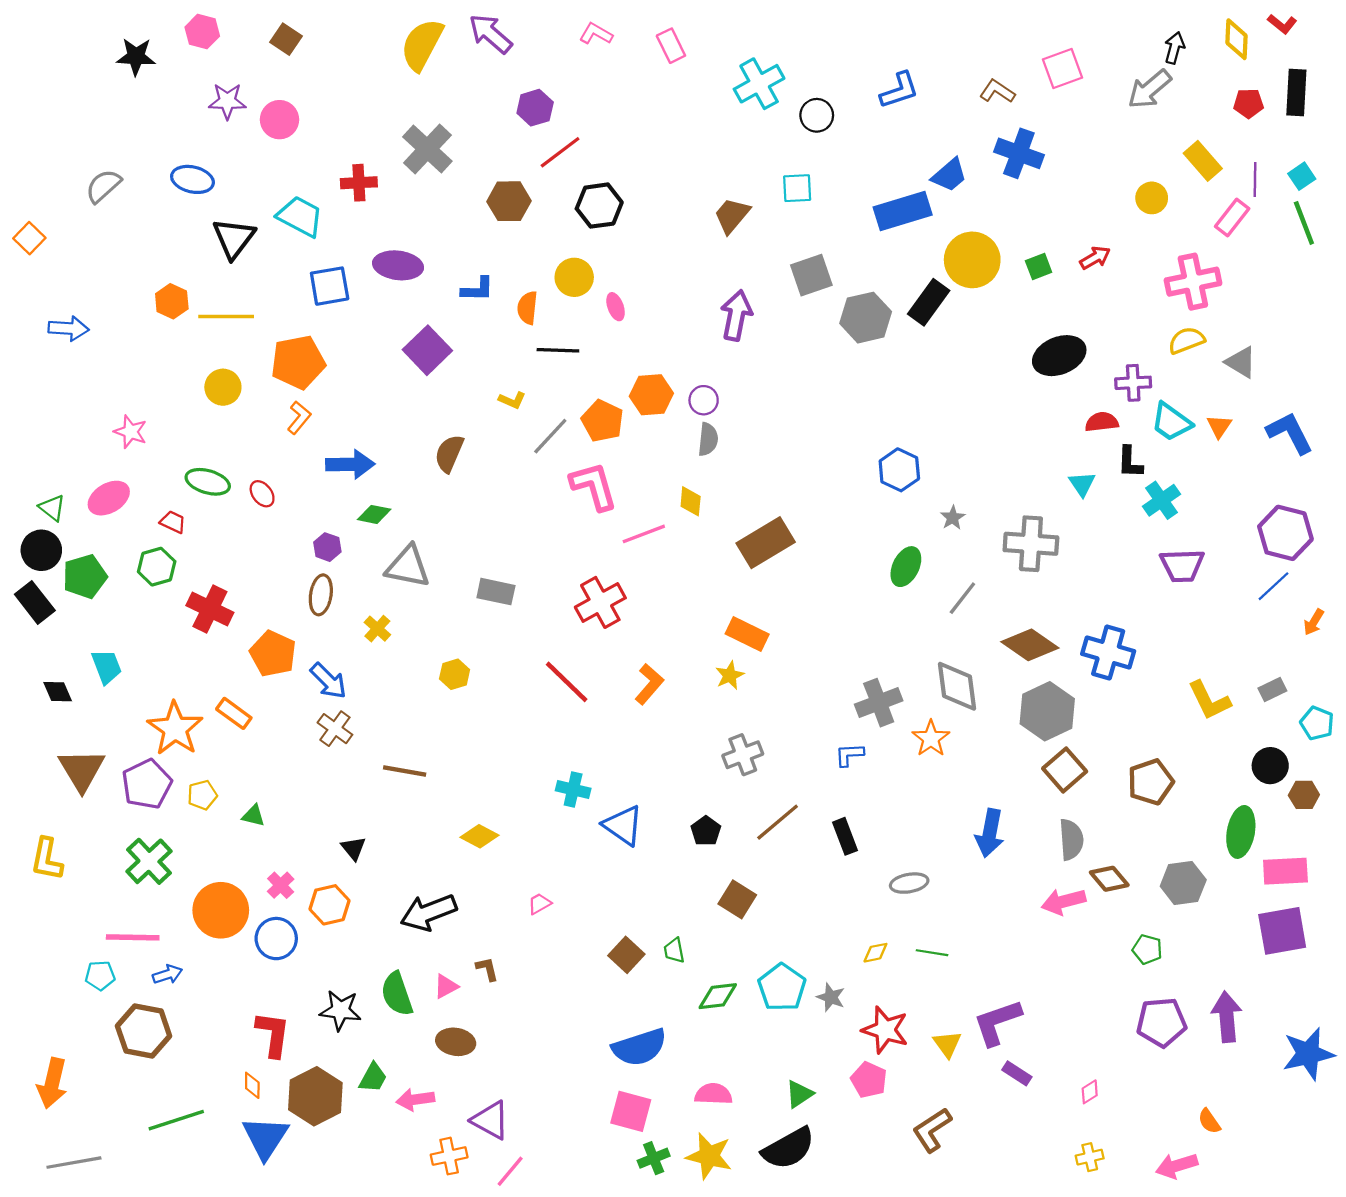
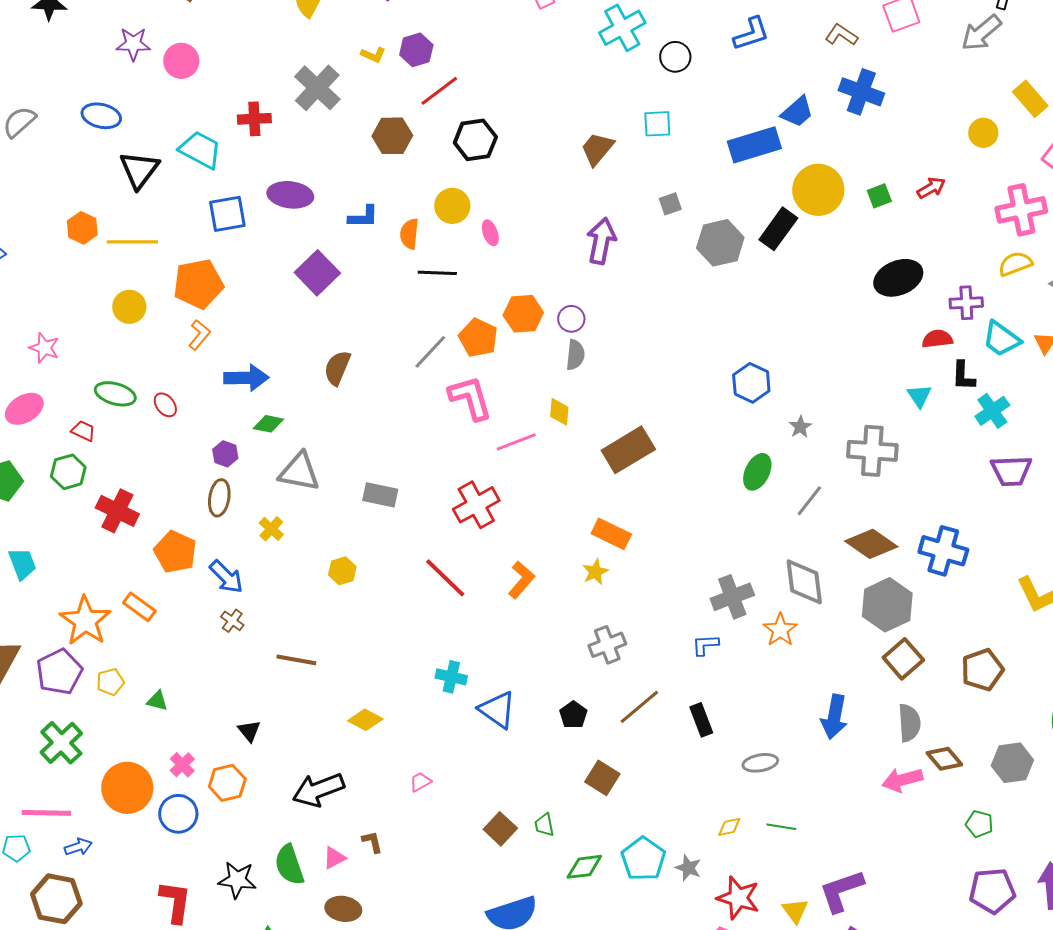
gray square: (811, 275) -> (670, 204), size x0.6
yellow L-shape: (512, 400) -> (373, 55), moved
brown cross: (335, 729) -> (232, 621), size x0.7

